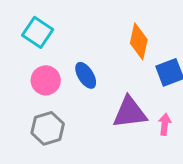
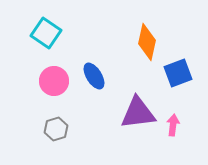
gray hexagon: (48, 128) -> (56, 129), size x0.7

